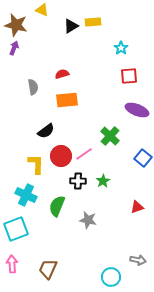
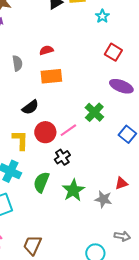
cyan star: (121, 48) -> (102, 16), moved
red square: (129, 76) -> (113, 52), turned 36
black cross: (78, 181) -> (62, 157), turned -35
green star: (103, 181) -> (73, 190), moved, size x1.6
gray star: (88, 220) -> (103, 199), moved

